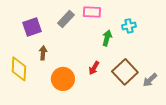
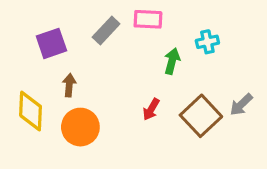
orange circle: (63, 79) -> (80, 127), moved
gray arrow: (150, 80) -> (241, 105), moved

